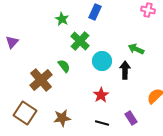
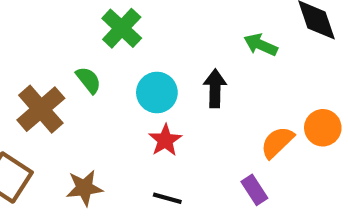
green arrow: (136, 49) -> (261, 45), moved
cyan circle: (102, 61) -> (157, 93), moved
purple rectangle: (131, 118) -> (254, 190), moved

